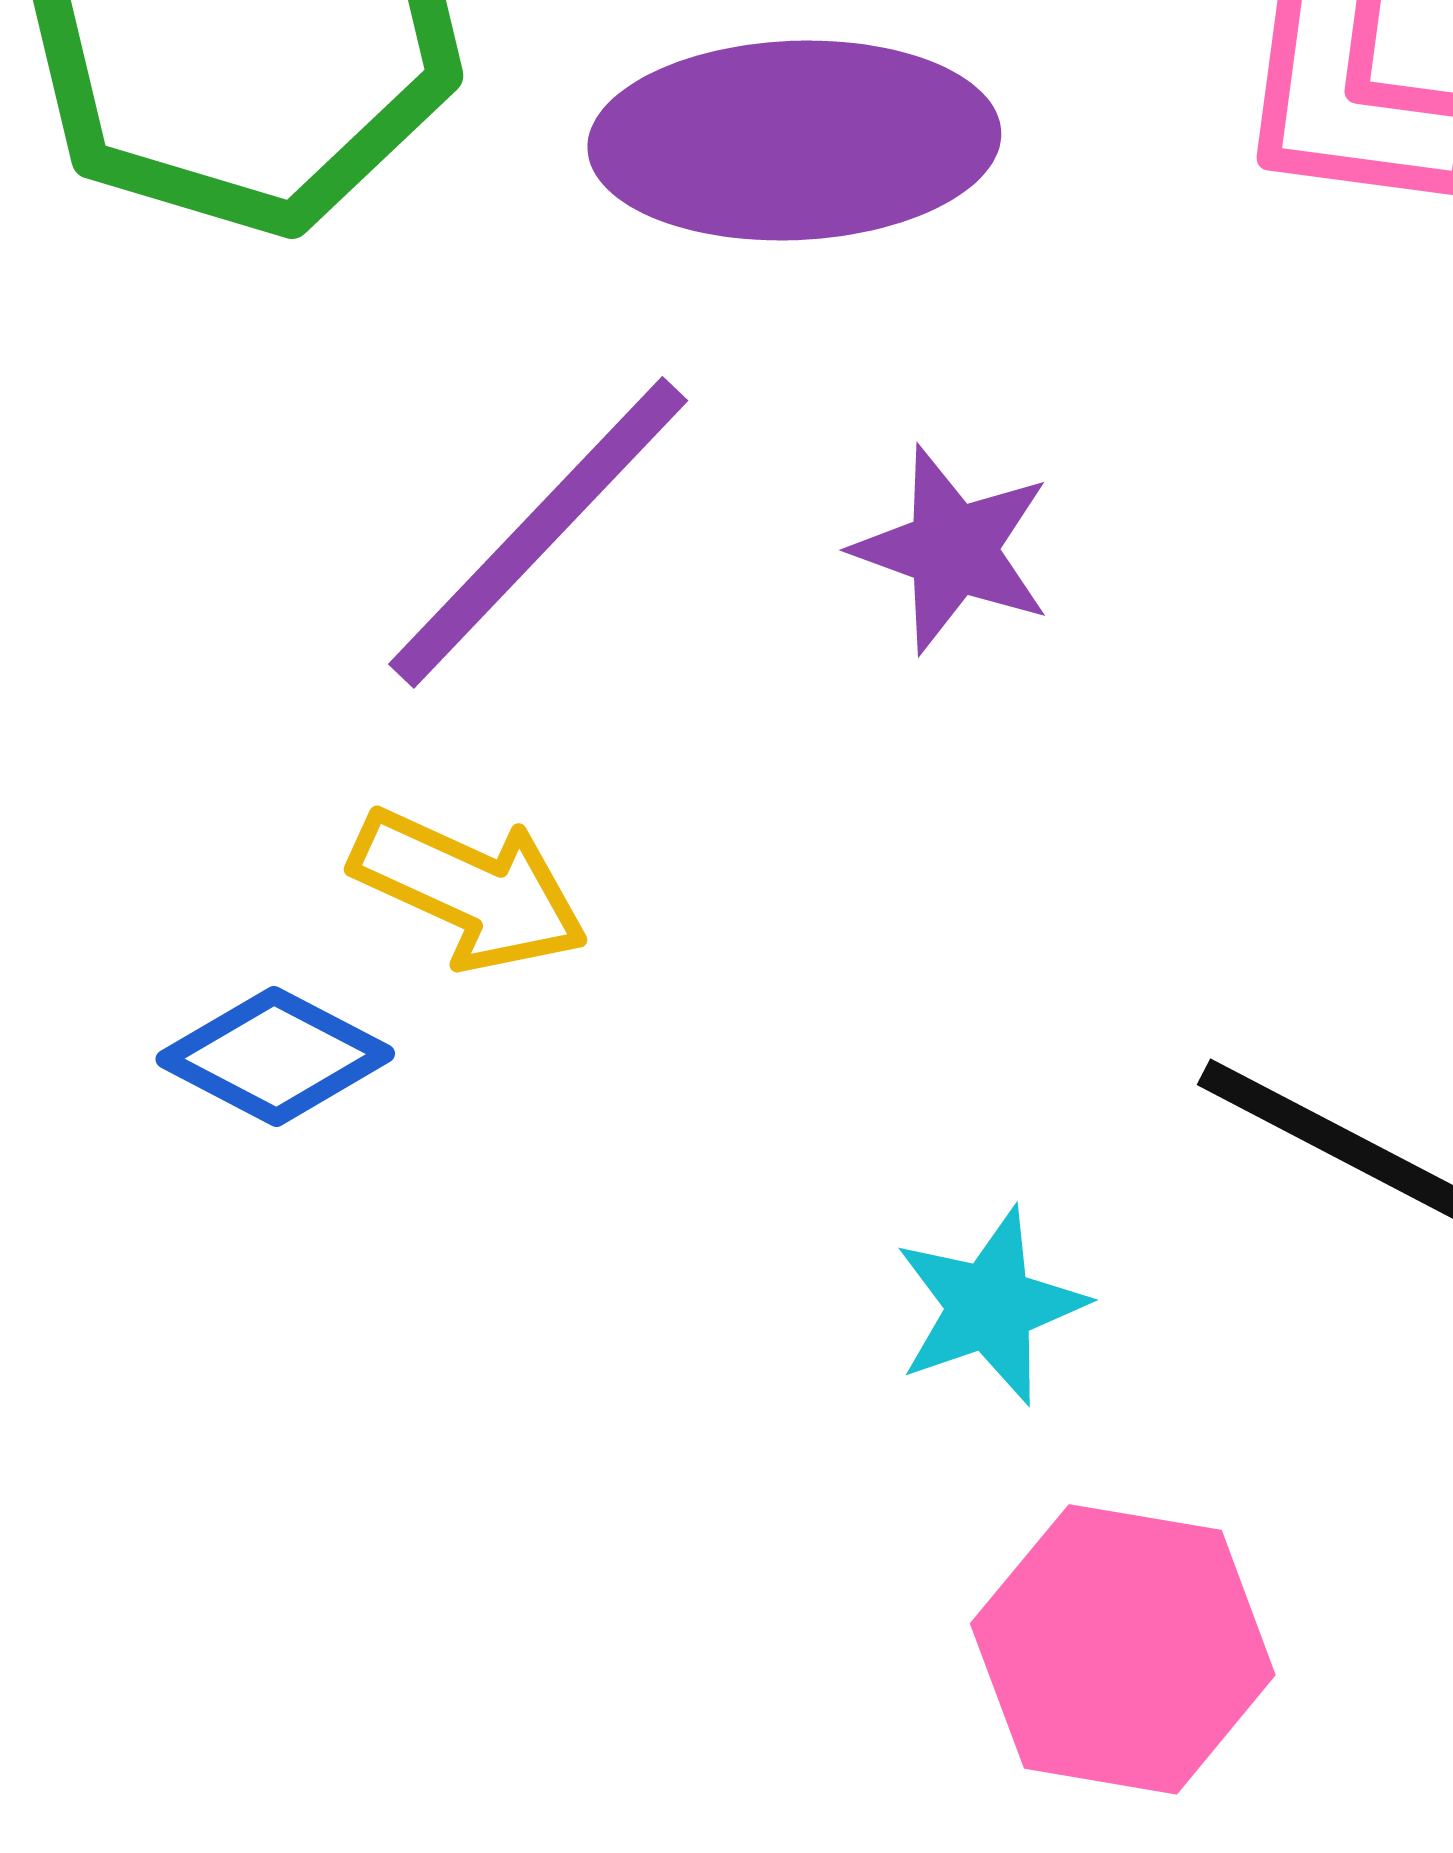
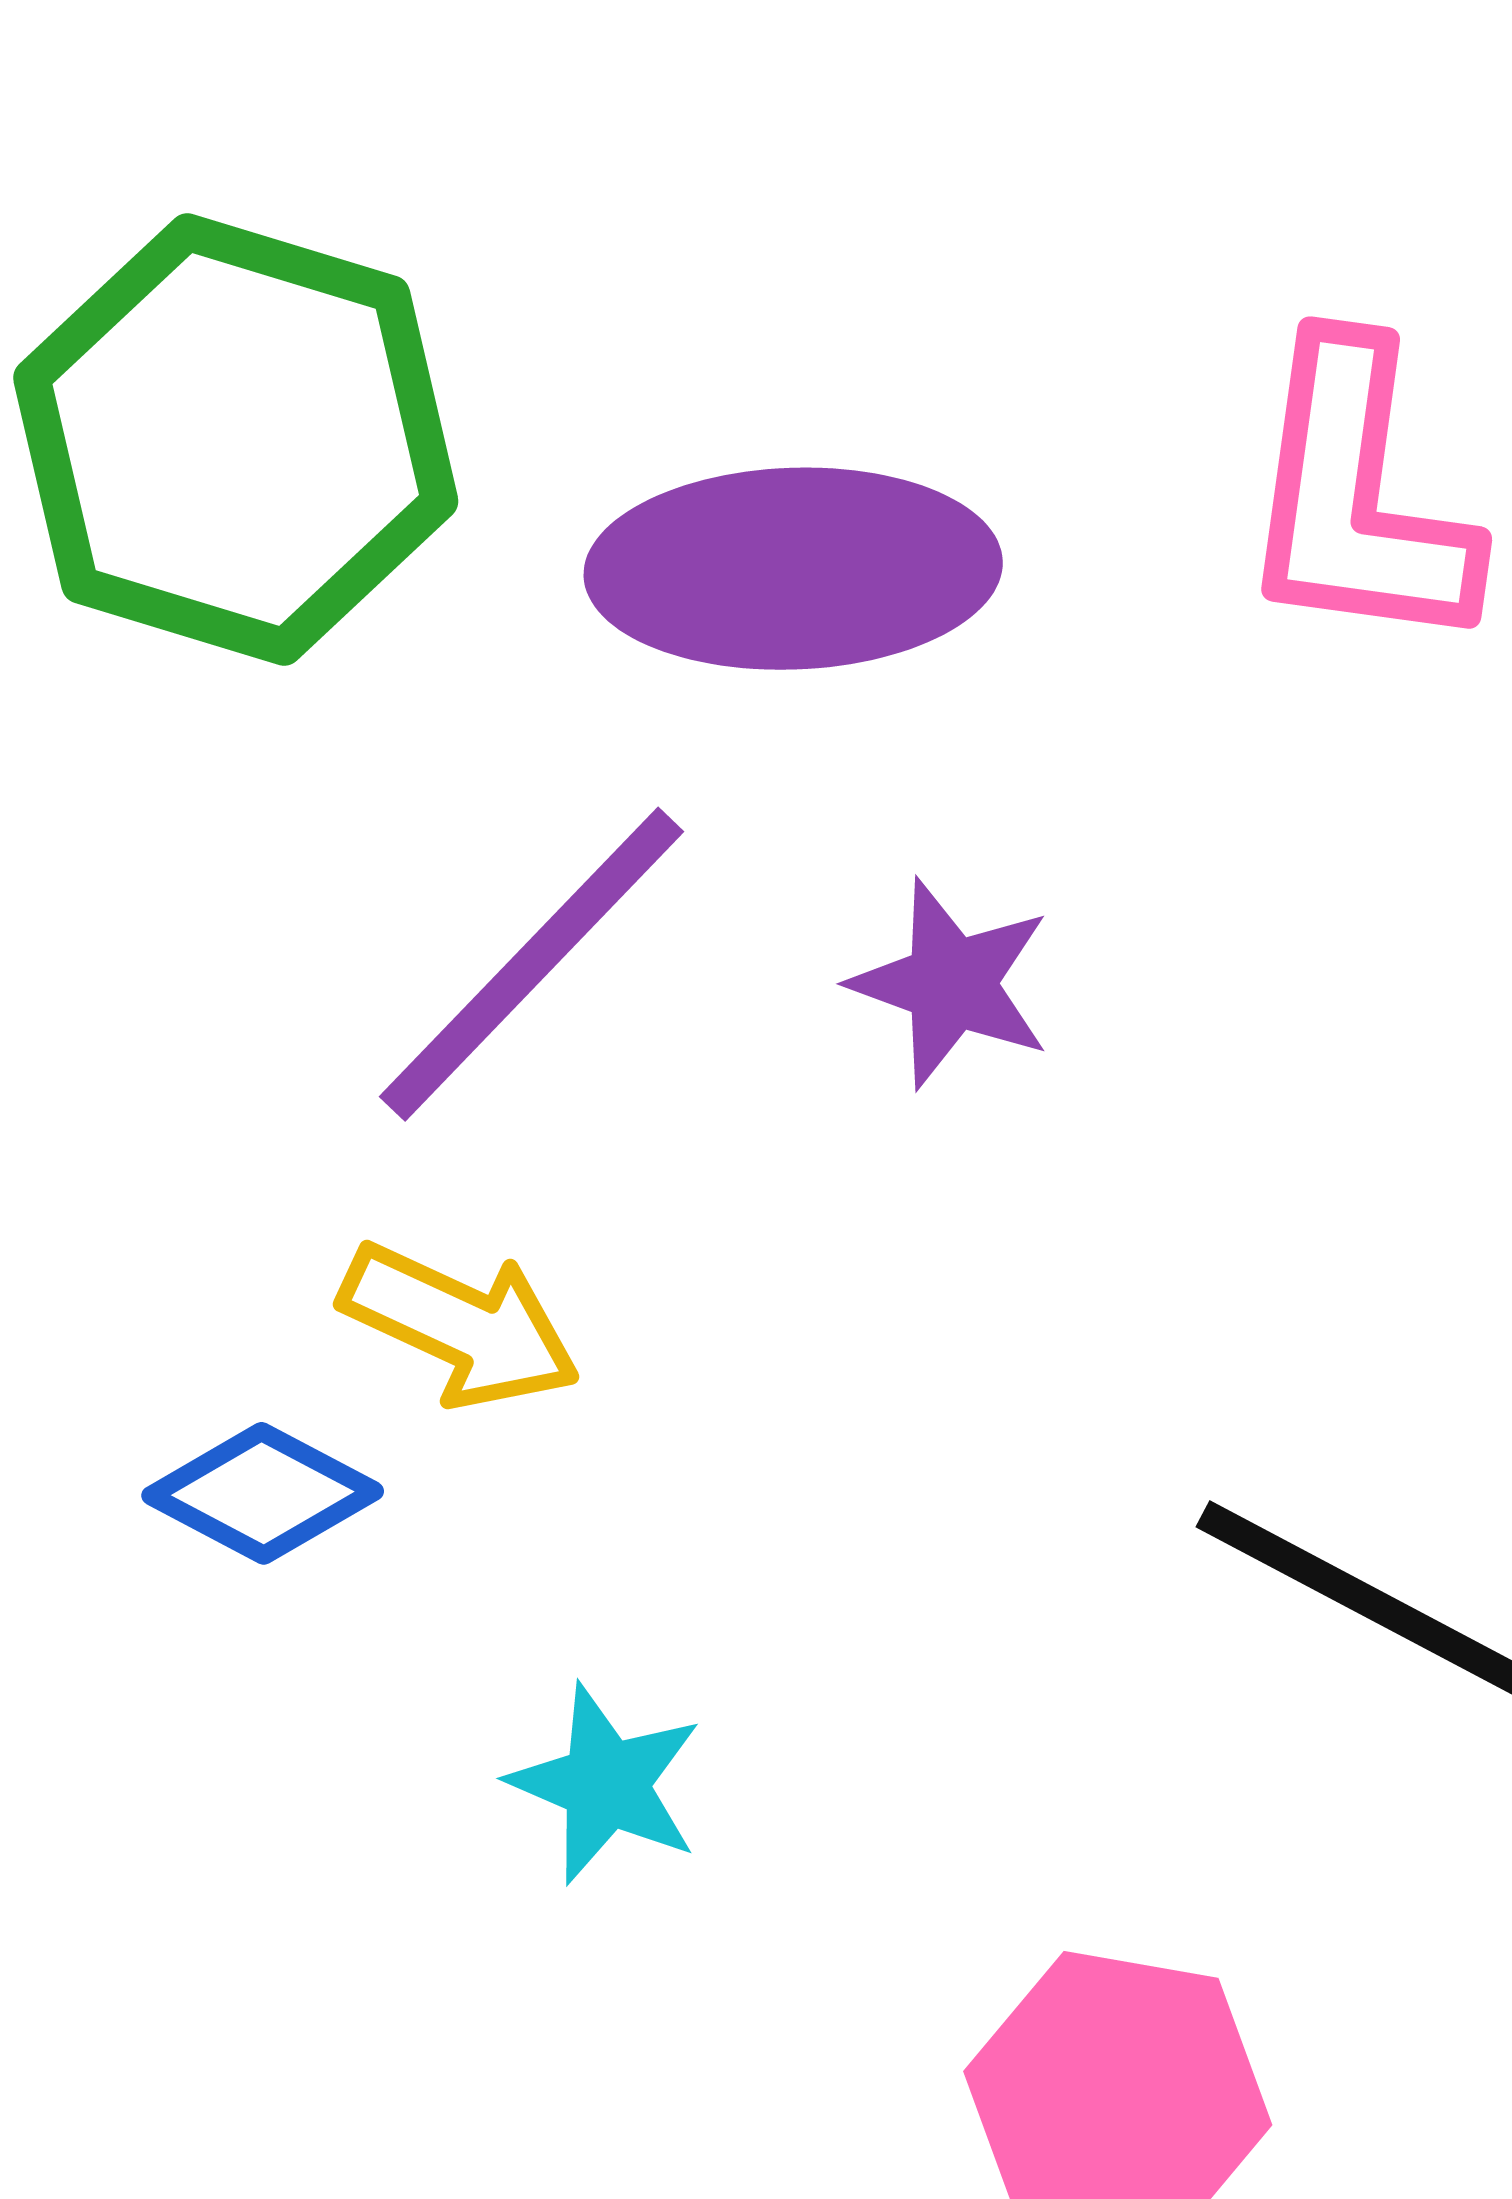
cyan star: (990, 1306) -> (606, 1784), moved, turned -30

